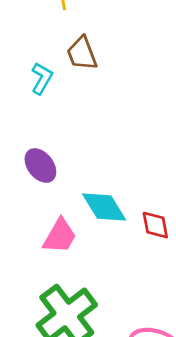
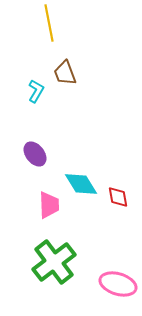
pink trapezoid: (60, 236) -> (49, 205), turned -32

